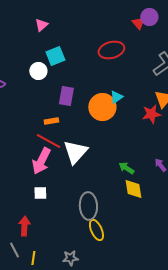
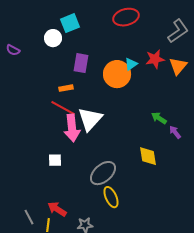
red star: (151, 114) -> (155, 59), moved
pink arrow: (41, 161) -> (72, 128), moved, turned -32
green arrow: (126, 168) -> (159, 118), moved
gray ellipse: (88, 206) -> (103, 173), turned 52
red arrow: (24, 226) -> (57, 209), moved, turned -60

